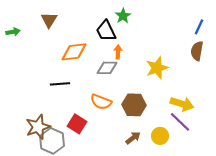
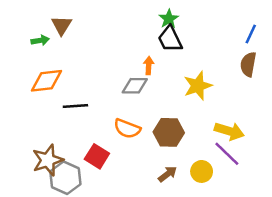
green star: (123, 16) -> (169, 19), moved
black trapezoid: (106, 31) -> (170, 39), moved
green arrow: (13, 32) -> (40, 40), moved
orange diamond: (74, 52) -> (46, 81), moved

